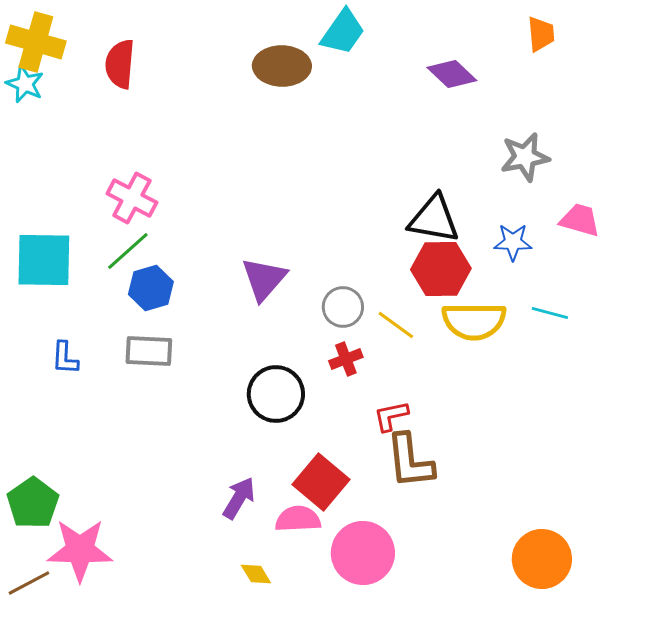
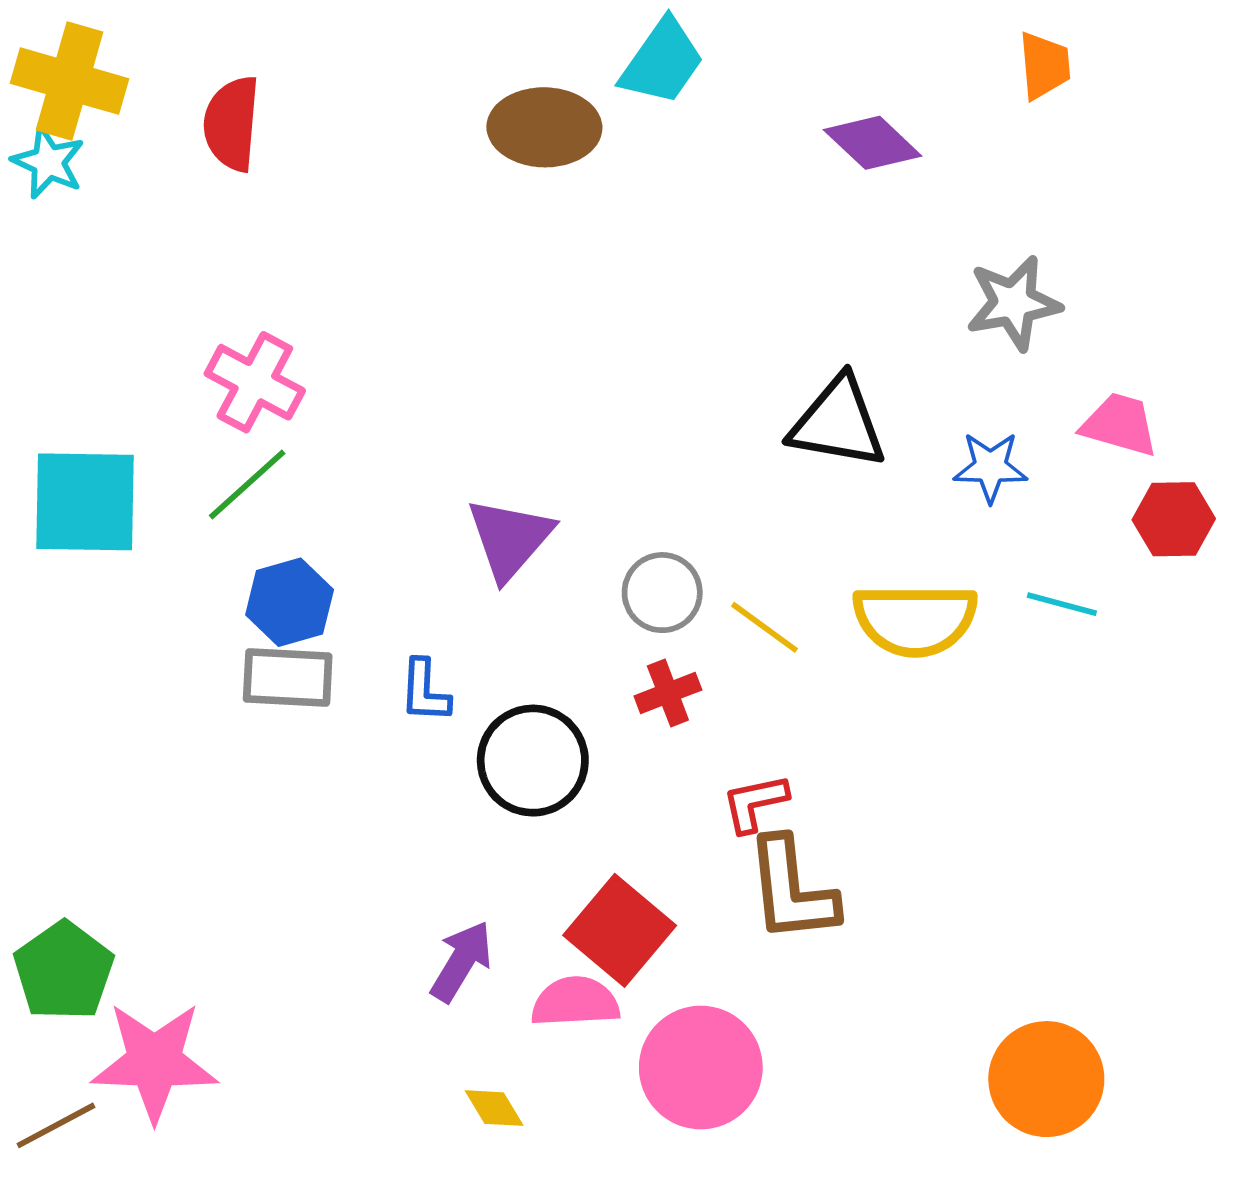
red hexagon: (441, 269) -> (1174, 519), moved, size x0.7
blue hexagon: (151, 288) -> (290, 602), moved
blue L-shape: (65, 358) -> (425, 691), moved

